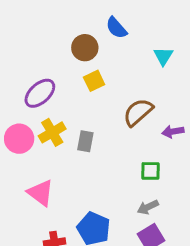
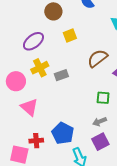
brown circle: (85, 48) -> (53, 11), moved
pink circle: (19, 139) -> (16, 81), moved
gray rectangle: (85, 141) -> (61, 75), turned 56

